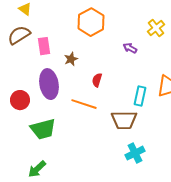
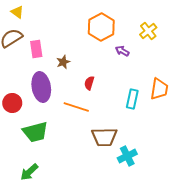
orange hexagon: (91, 22) -> (101, 27), moved
brown trapezoid: (124, 120) -> (104, 137), moved

